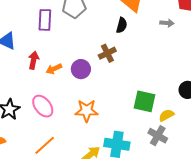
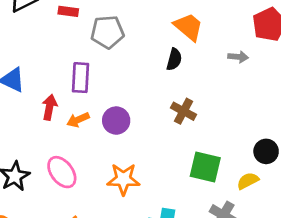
purple rectangle: (45, 20) -> (81, 78), moved
brown cross: (107, 53) -> (184, 111), moved, turned -36
yellow semicircle: (166, 115) -> (248, 181), moved

